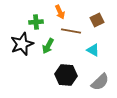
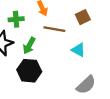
black hexagon: (66, 75) -> (29, 71), moved

